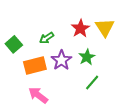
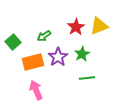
yellow triangle: (105, 27) -> (99, 26), turned 42
green line: (92, 82) -> (87, 78), turned 42
pink arrow: (38, 95) -> (36, 90), turned 30

